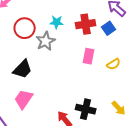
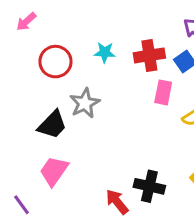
gray star: (46, 41) -> (85, 103), moved
pink rectangle: (89, 56) -> (163, 92), moved

